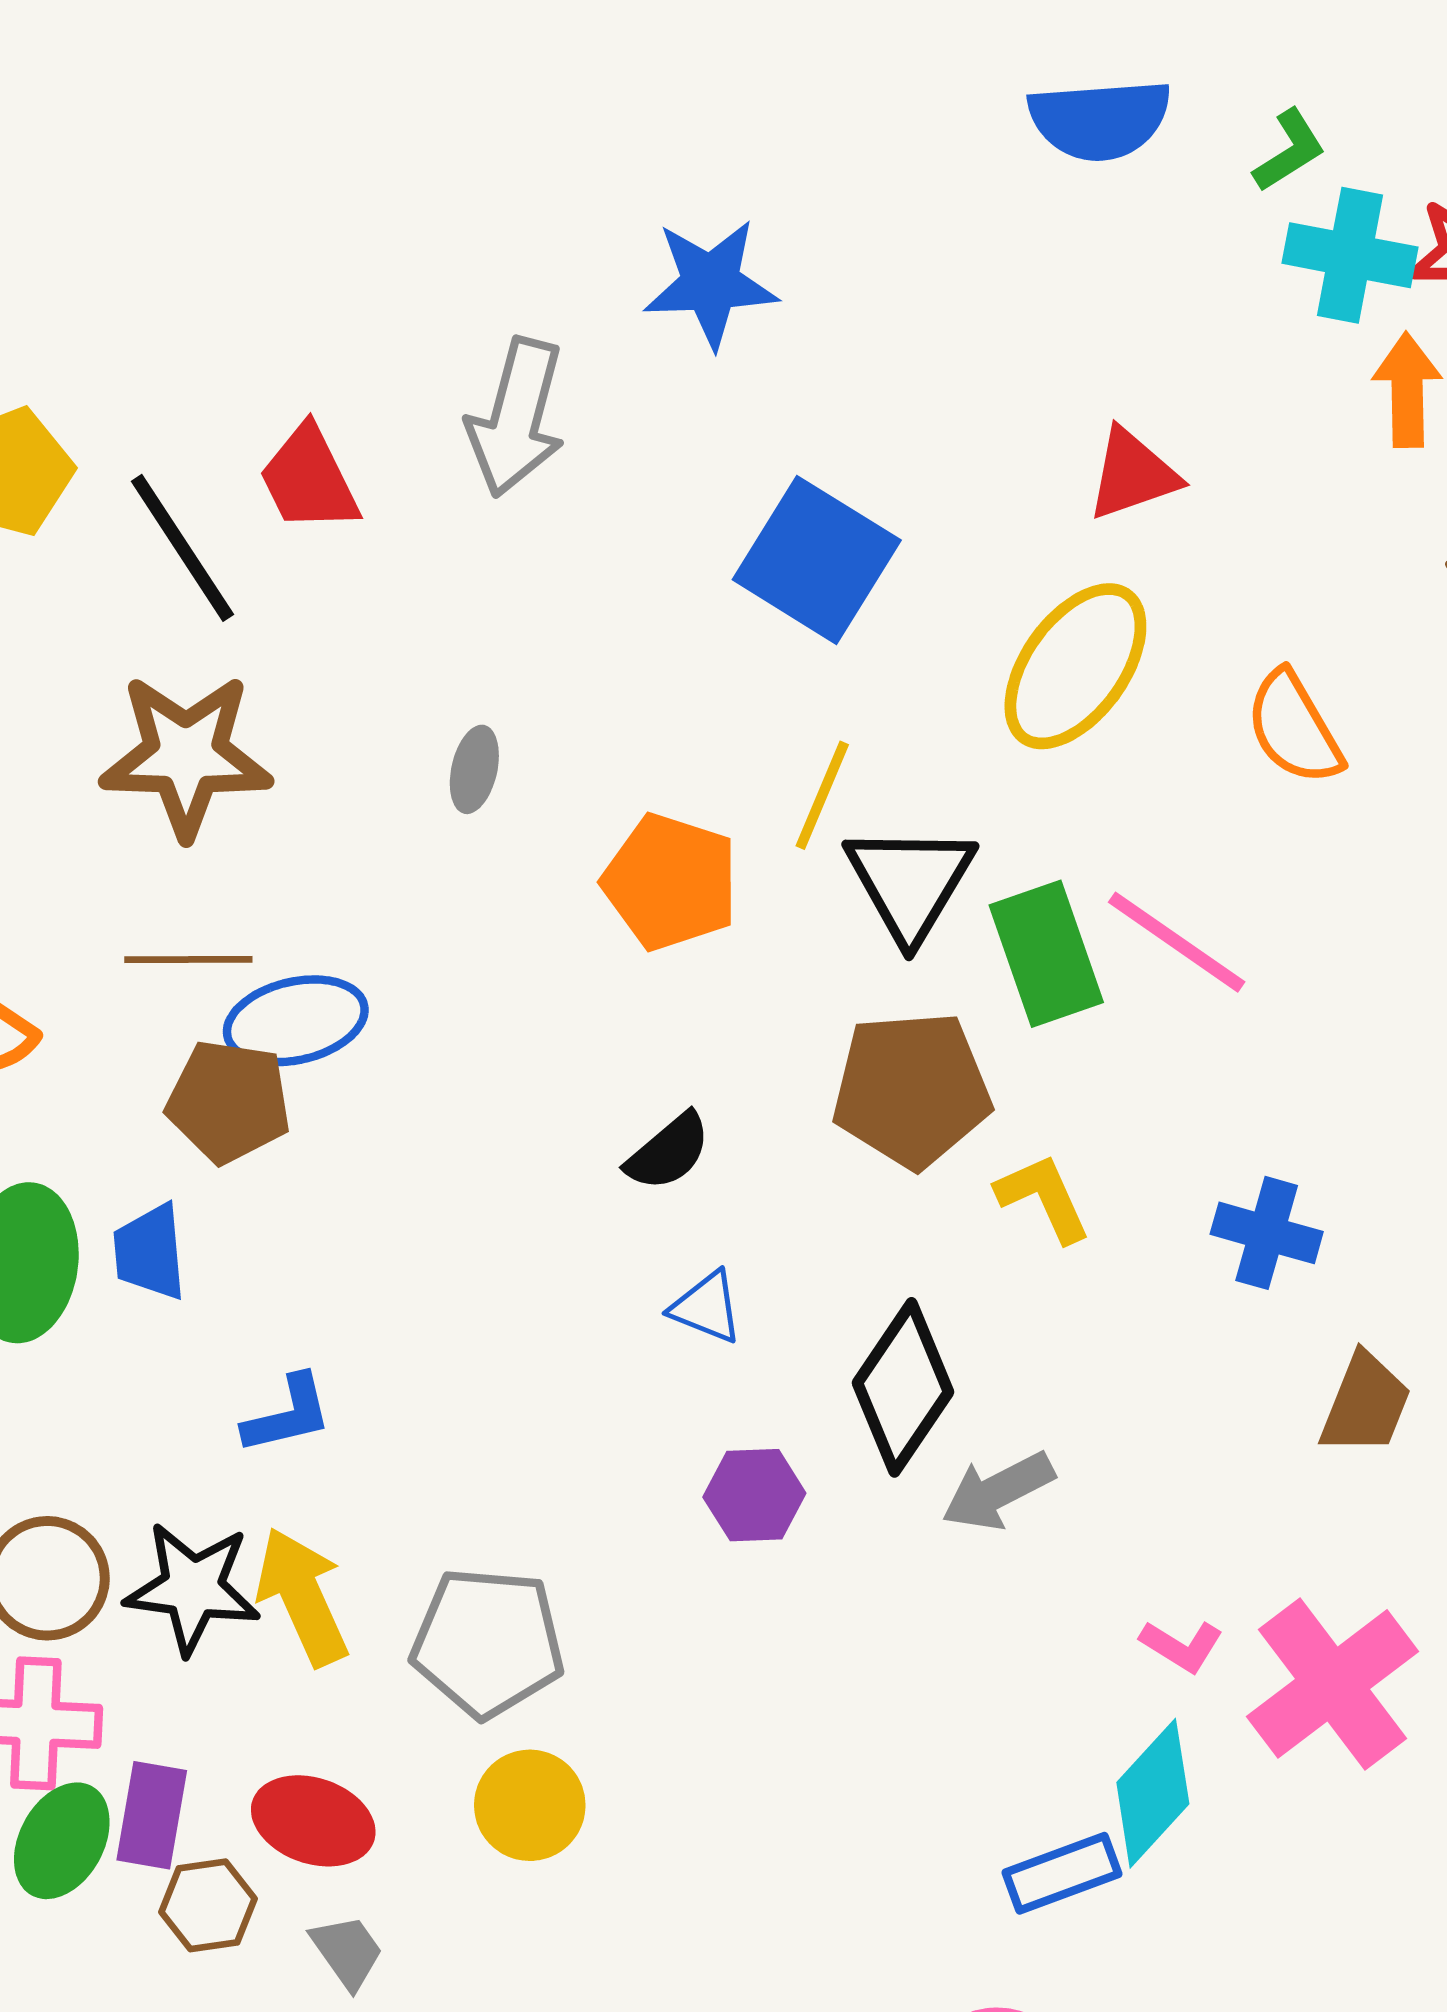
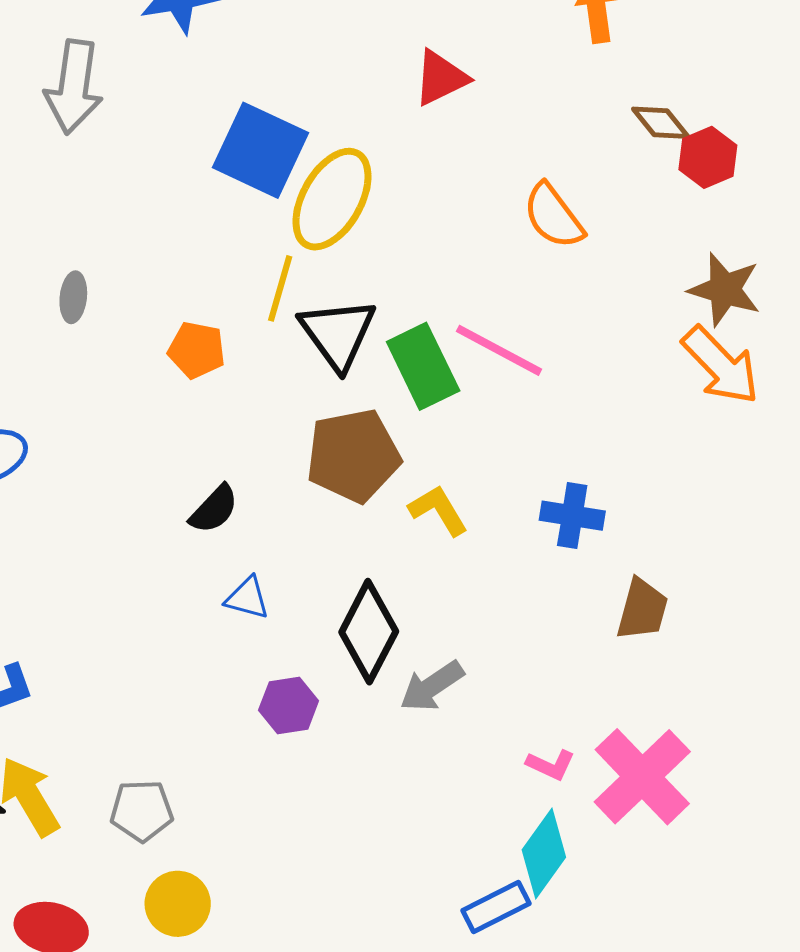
yellow ellipse: (1075, 666) -> (332, 199), moved
orange pentagon: (670, 882) -> (197, 350), size x0.7
gray pentagon: (488, 1642) -> (142, 811), size x0.7

